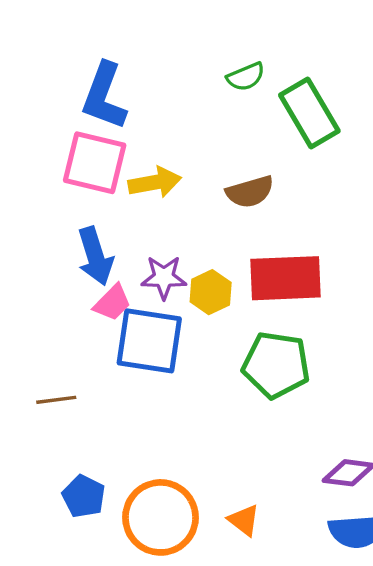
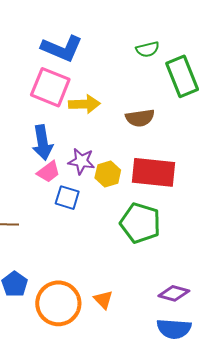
blue L-shape: (104, 96) -> (62, 48), turned -96
blue square: (149, 341) -> (67, 198), size x0.6
orange triangle: (244, 520) -> (103, 300), moved

